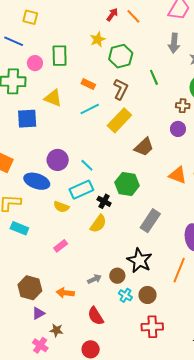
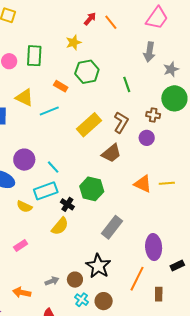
green hexagon: (121, 56) -> (87, 72), moved
brown L-shape: (121, 89) -> (121, 122), moved
cyan line: (90, 109) -> (49, 111), moved

